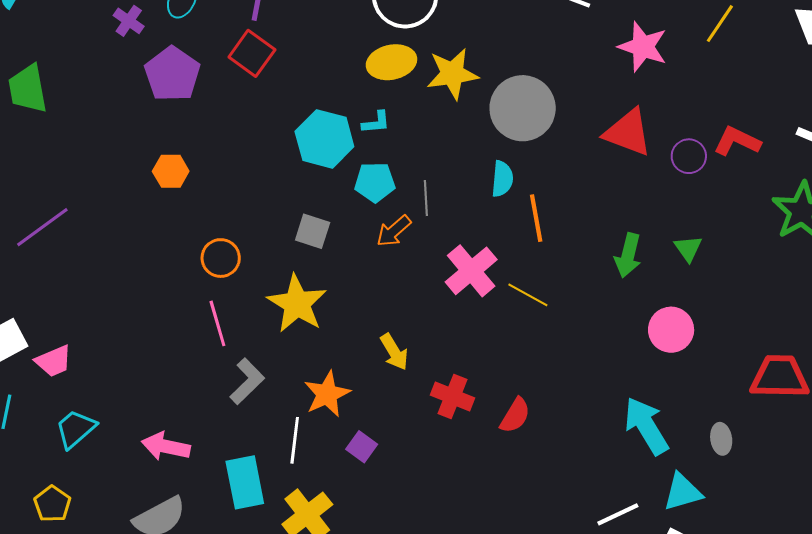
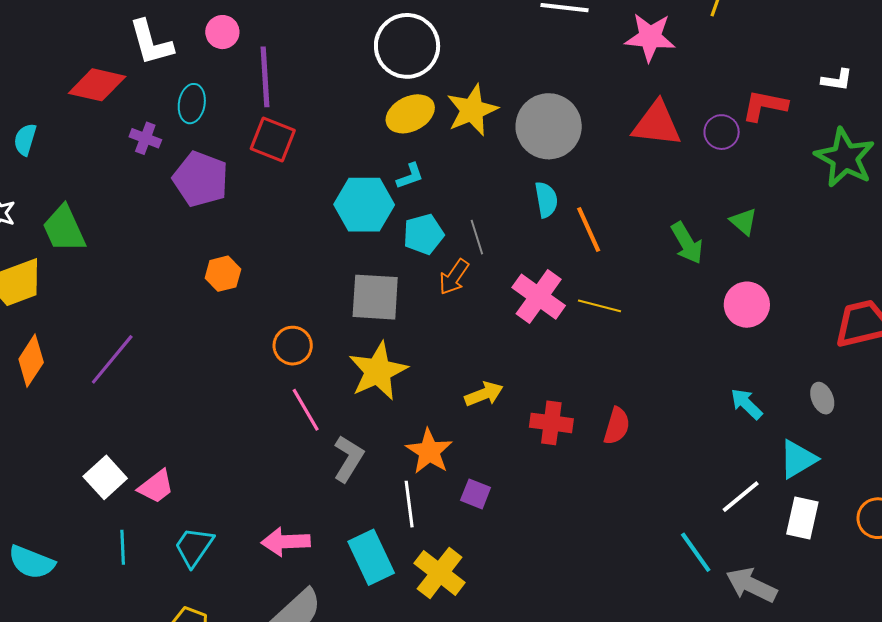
gray square: (313, 231) -> (375, 297), size x1.5
green arrow: (628, 255) -> (687, 243), turned -30
yellow star: (297, 304) -> (378, 371), turned 30
yellow arrow: (394, 352) -> (484, 394), turned -66
cyan arrow: (646, 426) -> (746, 404), size x0.6

